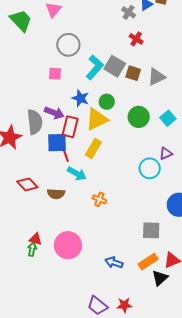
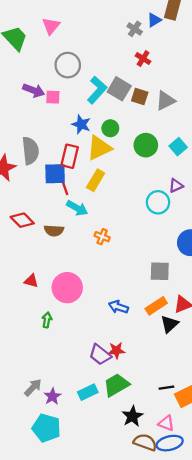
purple arrow: (54, 113) -> (34, 90), moved
green arrow: (32, 249) -> (47, 320), moved
red star: (124, 305) -> (116, 350), moved

